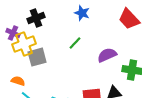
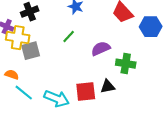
yellow cross: (24, 44) -> (18, 38), turned 30

